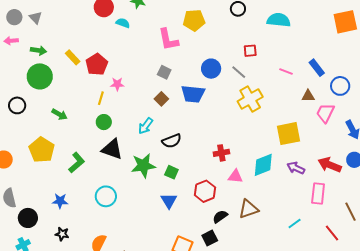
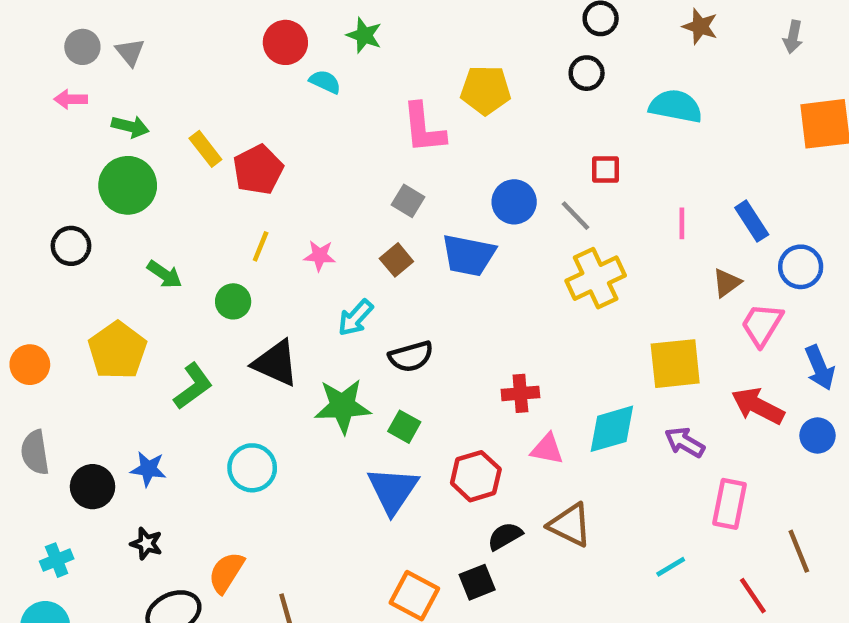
pink line: (286, 71) -> (682, 223), turned 64
pink star: (117, 84) -> (320, 256), moved
brown triangle: (308, 96) -> (727, 283), turned -40
green circle: (104, 122) -> (233, 301), moved
red arrow: (330, 165) -> (758, 406), moved
blue triangle: (169, 201) -> (393, 490), size x1.4
brown triangle: (248, 209) -> (570, 525), turned 40
black circle: (28, 218) -> (93, 487), moved

